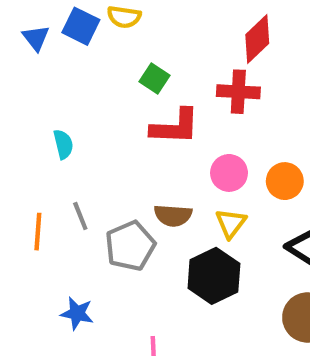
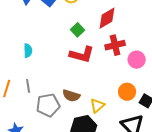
red diamond: (257, 39) -> (107, 18), moved
red cross: (238, 92) -> (115, 45), turned -30
pink circle: (229, 173) -> (137, 60), moved

